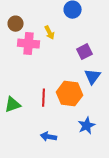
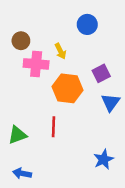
orange hexagon: (70, 94) -> (67, 88), moved
blue arrow: (49, 137) -> (22, 173), moved

